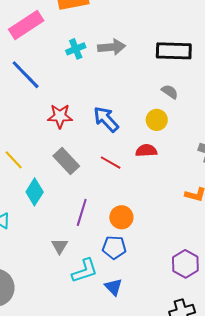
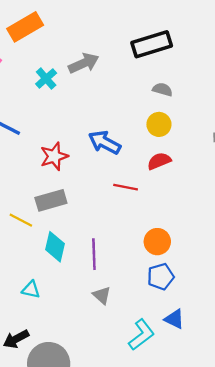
gray rectangle: (66, 161) -> (51, 200), moved, turned -44
purple line: (82, 212) -> (94, 254), moved
cyan L-shape: (85, 271) -> (141, 335), moved

